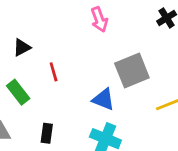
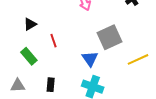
blue triangle: (103, 99) -> (90, 59), turned 36

